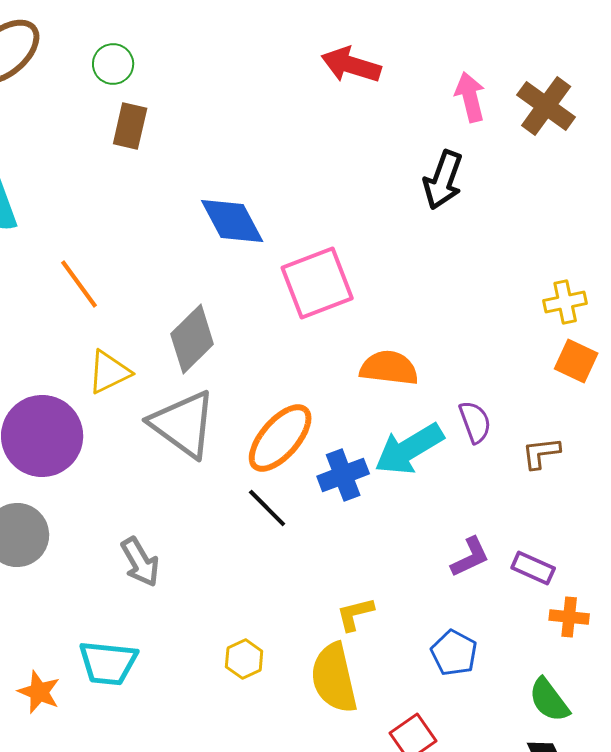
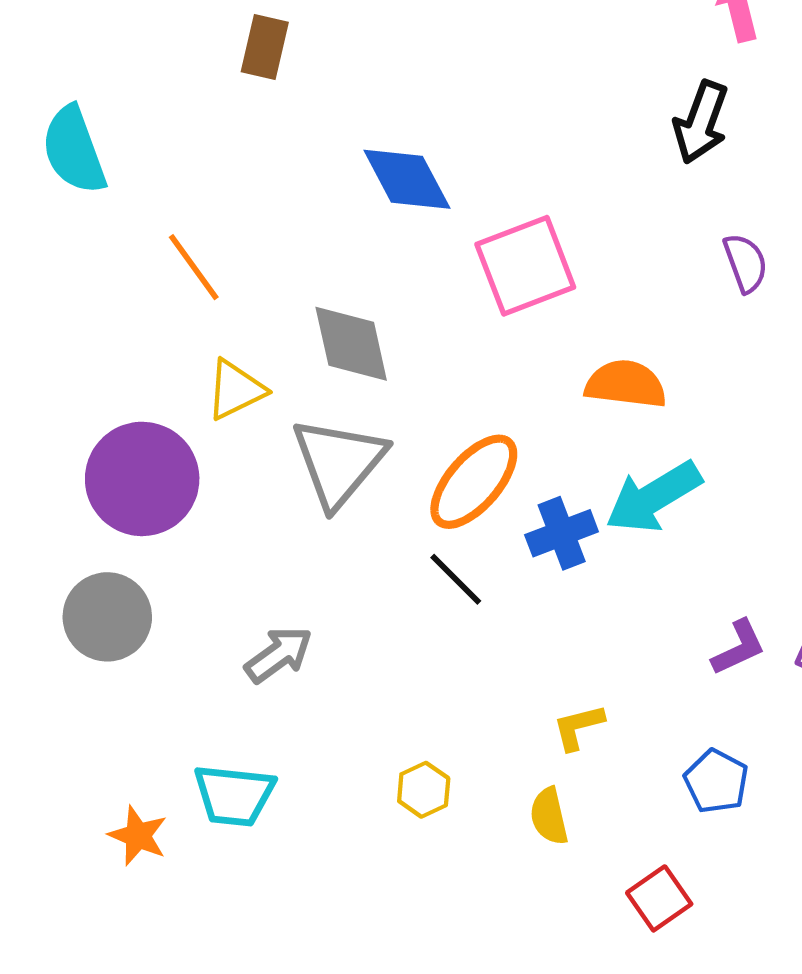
gray diamond: (192, 339) -> (351, 344), turned -58
purple semicircle: (475, 422) -> (746, 263), moved
gray triangle: (183, 424) -> (339, 462), turned 34
gray arrow: (140, 562) -> (279, 655), turned -96
yellow semicircle: (334, 678) -> (549, 816), size x0.6

